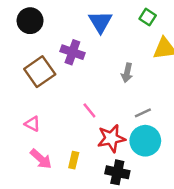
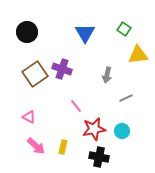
purple cross: (72, 52) -> (62, 69), moved
gray line: (143, 113) -> (126, 98), moved
cyan circle: (145, 141) -> (122, 131), size x0.6

